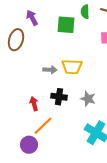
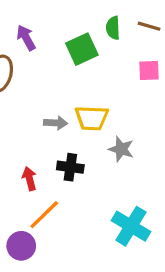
green square: (66, 25) -> (82, 49), turned -30
gray star: (88, 99) -> (121, 149), moved

